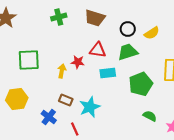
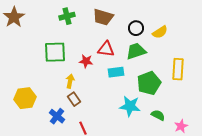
green square: (29, 60) -> (55, 52), moved
yellow arrow: (62, 71) -> (70, 81), moved
brown rectangle: (66, 100) -> (74, 99), turned 32
cyan star: (90, 107) -> (130, 106), moved, turned 30

